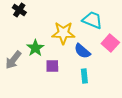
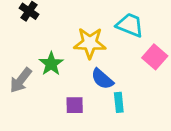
blue semicircle: (82, 51) -> (102, 79), moved
purple square: (52, 66) -> (75, 105), moved

